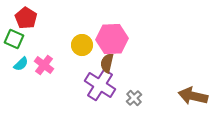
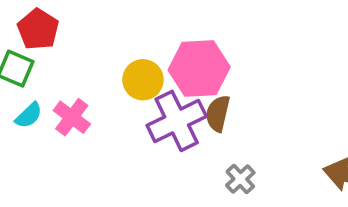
brown semicircle: (107, 63) -> (218, 113), moved
purple cross: (100, 85) -> (177, 121), moved, turned 32

